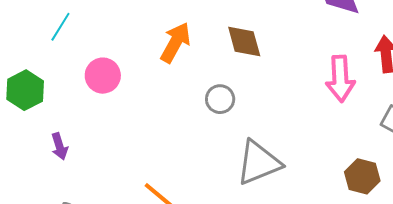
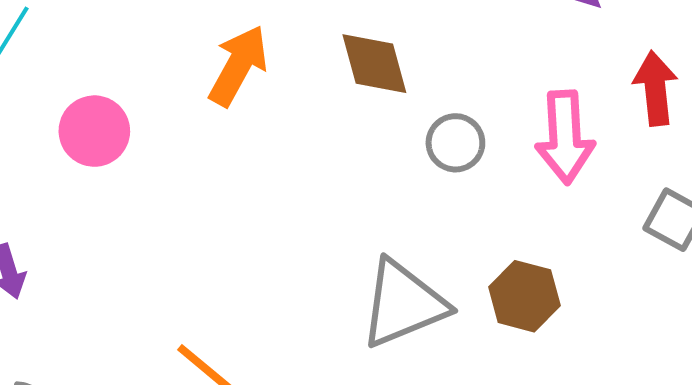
gray circle: (220, 99) -> (455, 143), moved
brown hexagon: (362, 176) -> (524, 296), moved

